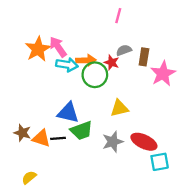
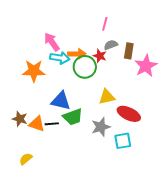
pink line: (118, 16) -> (105, 24), moved
orange star: (38, 49) -> (34, 71), moved, turned 30
red ellipse: (144, 142) -> (129, 114), moved
cyan square: (160, 162) -> (123, 141), moved

